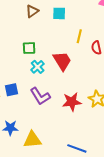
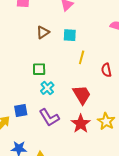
yellow line: (79, 36) -> (82, 57), moved
red trapezoid: (62, 61) -> (82, 95), moved
red star: (72, 102) -> (81, 124), turned -30

